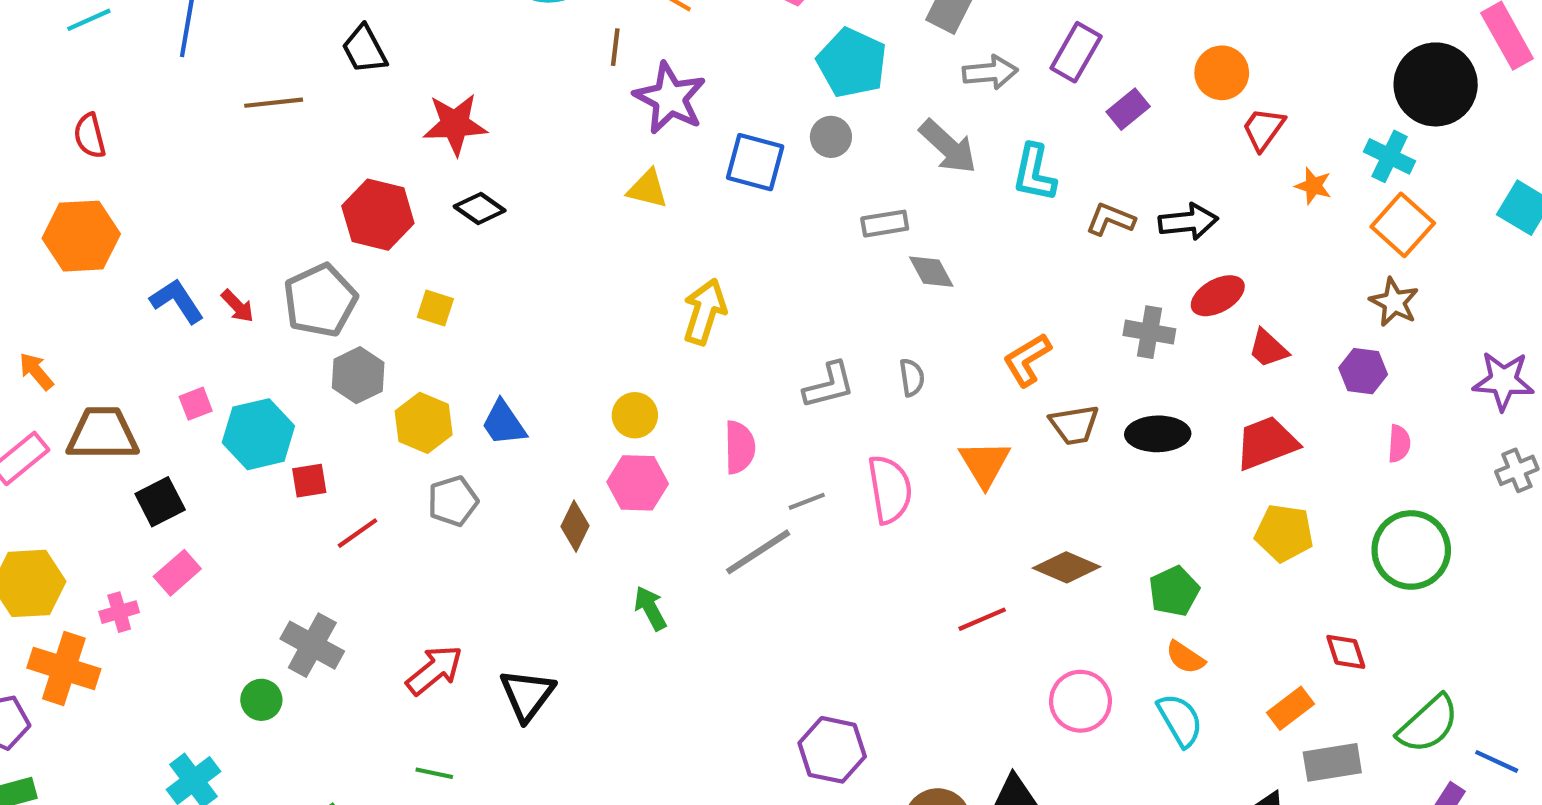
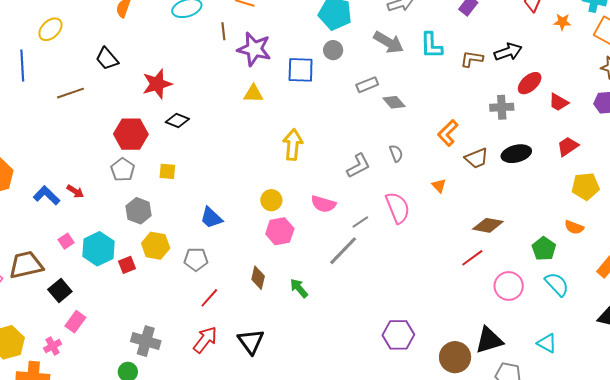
gray pentagon: (320, 300) -> (123, 170), moved, size x0.7
yellow hexagon: (424, 423) -> (156, 246), moved
red trapezoid: (1266, 443) -> (568, 146), size x0.7
pink semicircle: (740, 447) -> (323, 204), turned 120
orange triangle: (985, 464) -> (439, 186), size x0.6
gray pentagon: (453, 501) -> (196, 259), turned 30
brown diamond: (575, 526) -> (258, 278), moved
red line: (357, 533) -> (209, 298), moved
green pentagon: (1174, 591) -> (544, 249), moved
red line: (982, 619) -> (472, 258), moved
orange semicircle: (1185, 657) -> (574, 227), moved

